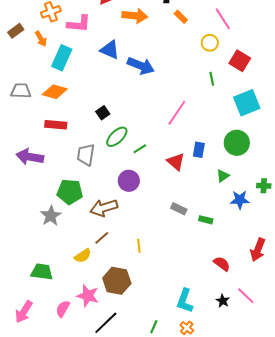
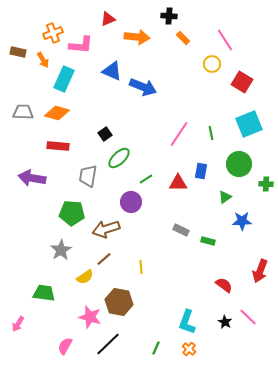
brown rectangle: (16, 31) -> (18, 52), turned 49
green line: (212, 79) -> (211, 133), moved
green line: (140, 149) -> (146, 179), moved
red triangle: (176, 162) -> (178, 183), turned -42
green cross: (264, 186) -> (266, 184), moved
gray star: (51, 216) -> (61, 250), moved
pink semicircle: (63, 309) -> (65, 346), moved
pink arrow: (24, 312) -> (18, 324), moved, size x0.7

